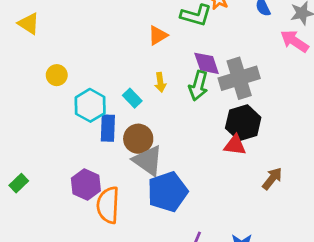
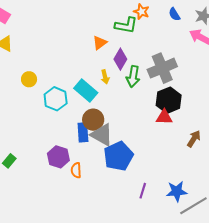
purple diamond: (207, 63) -> (120, 59), moved, turned 55
cyan rectangle: (132, 98) -> (86, 90), size x1.6
blue rectangle: (108, 128) -> (83, 132), moved
orange semicircle: (108, 205) -> (76, 170), size x0.6

